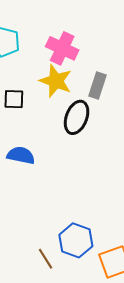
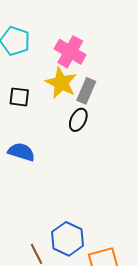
gray rectangle: (98, 86) -> (86, 91), moved
black ellipse: (77, 117) -> (78, 120), size x0.7

